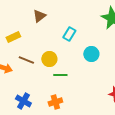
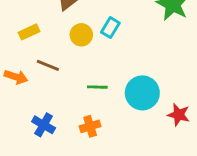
cyan circle: (91, 54) -> (142, 93), moved, size x1.5
yellow circle: (49, 59) -> (81, 35), moved

